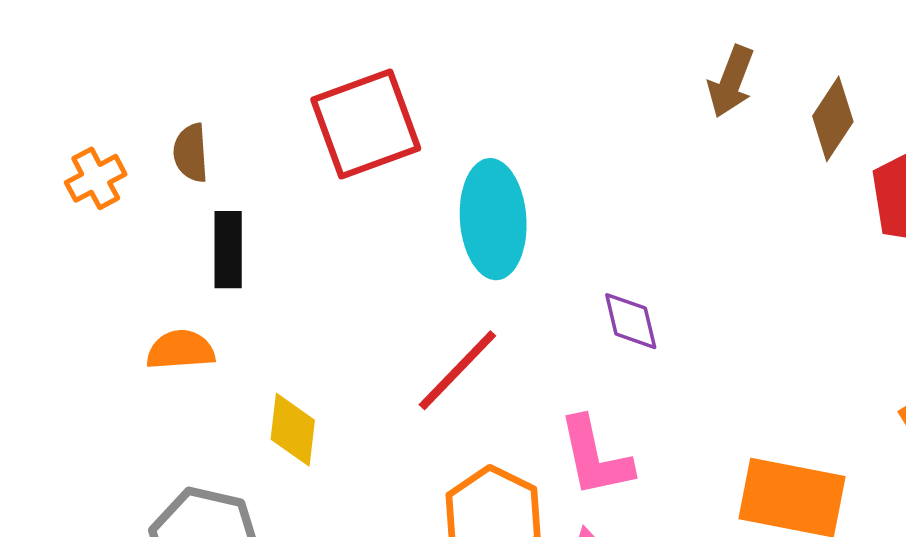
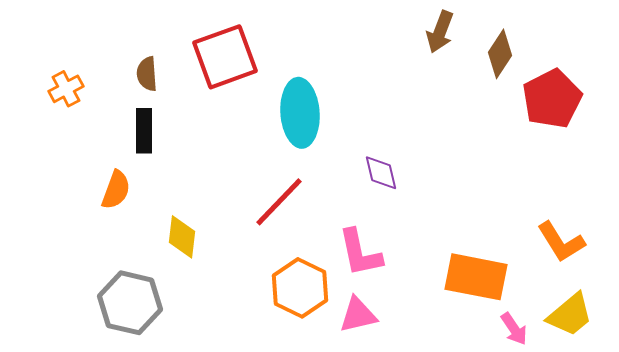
brown semicircle: (191, 153) -> (147, 74), moved
orange semicircle: (181, 350) -> (116, 190), turned 114

